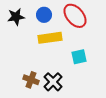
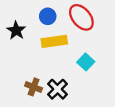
black star: (16, 17) -> (16, 30), moved, turned -30
cyan square: (79, 57) -> (86, 62), turned -35

